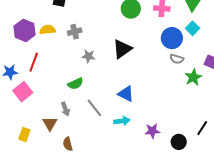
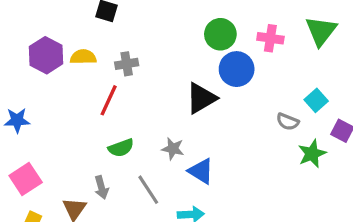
cyan square: (193, 28) -> (316, 100), moved
blue circle: (172, 38) -> (237, 69), moved
gray star: (89, 56) -> (173, 149), moved
red line: (34, 62) -> (109, 100), moved
pink square: (23, 92) -> (26, 179), moved

